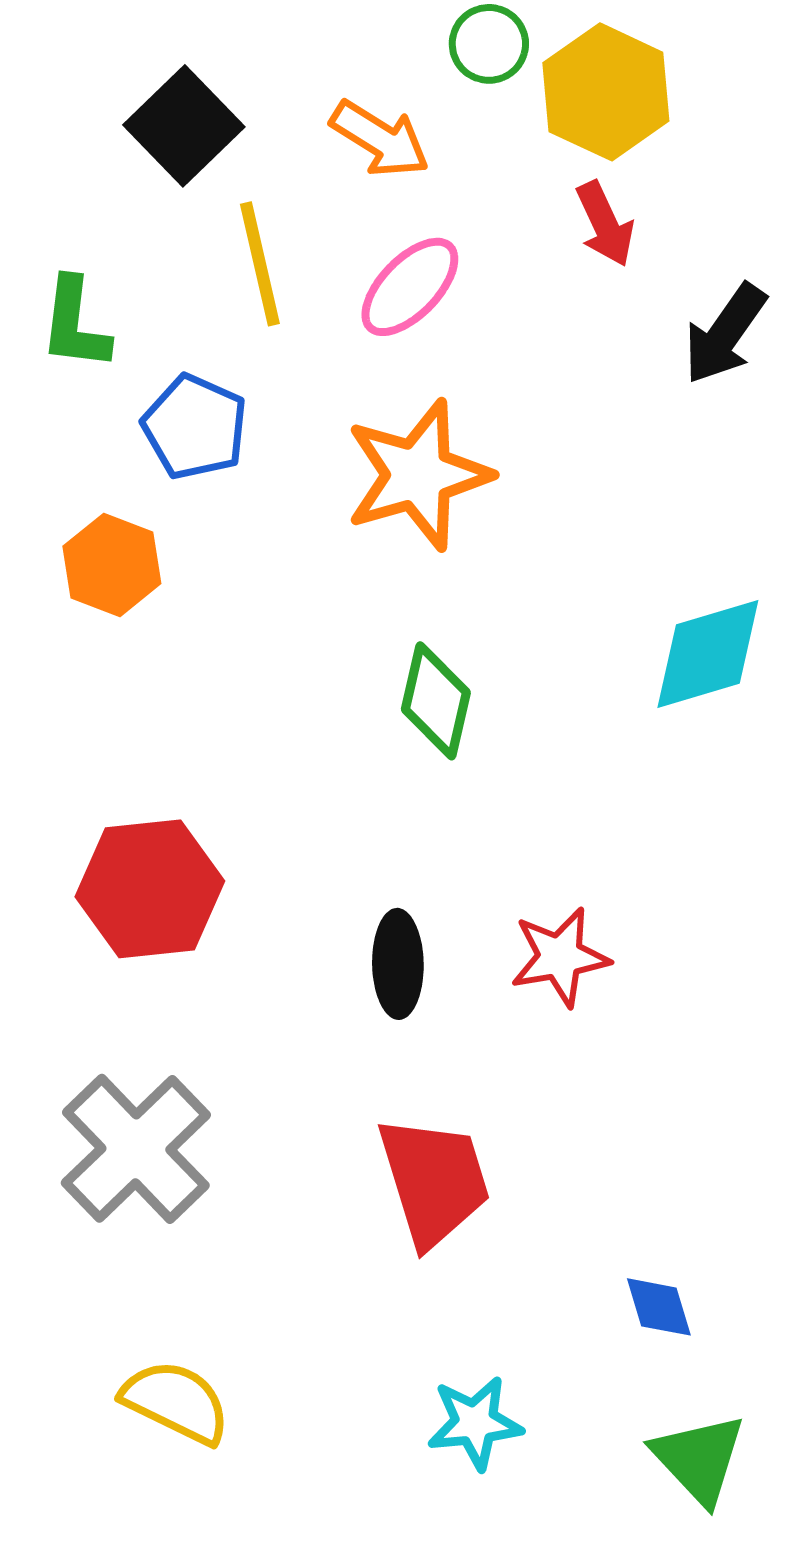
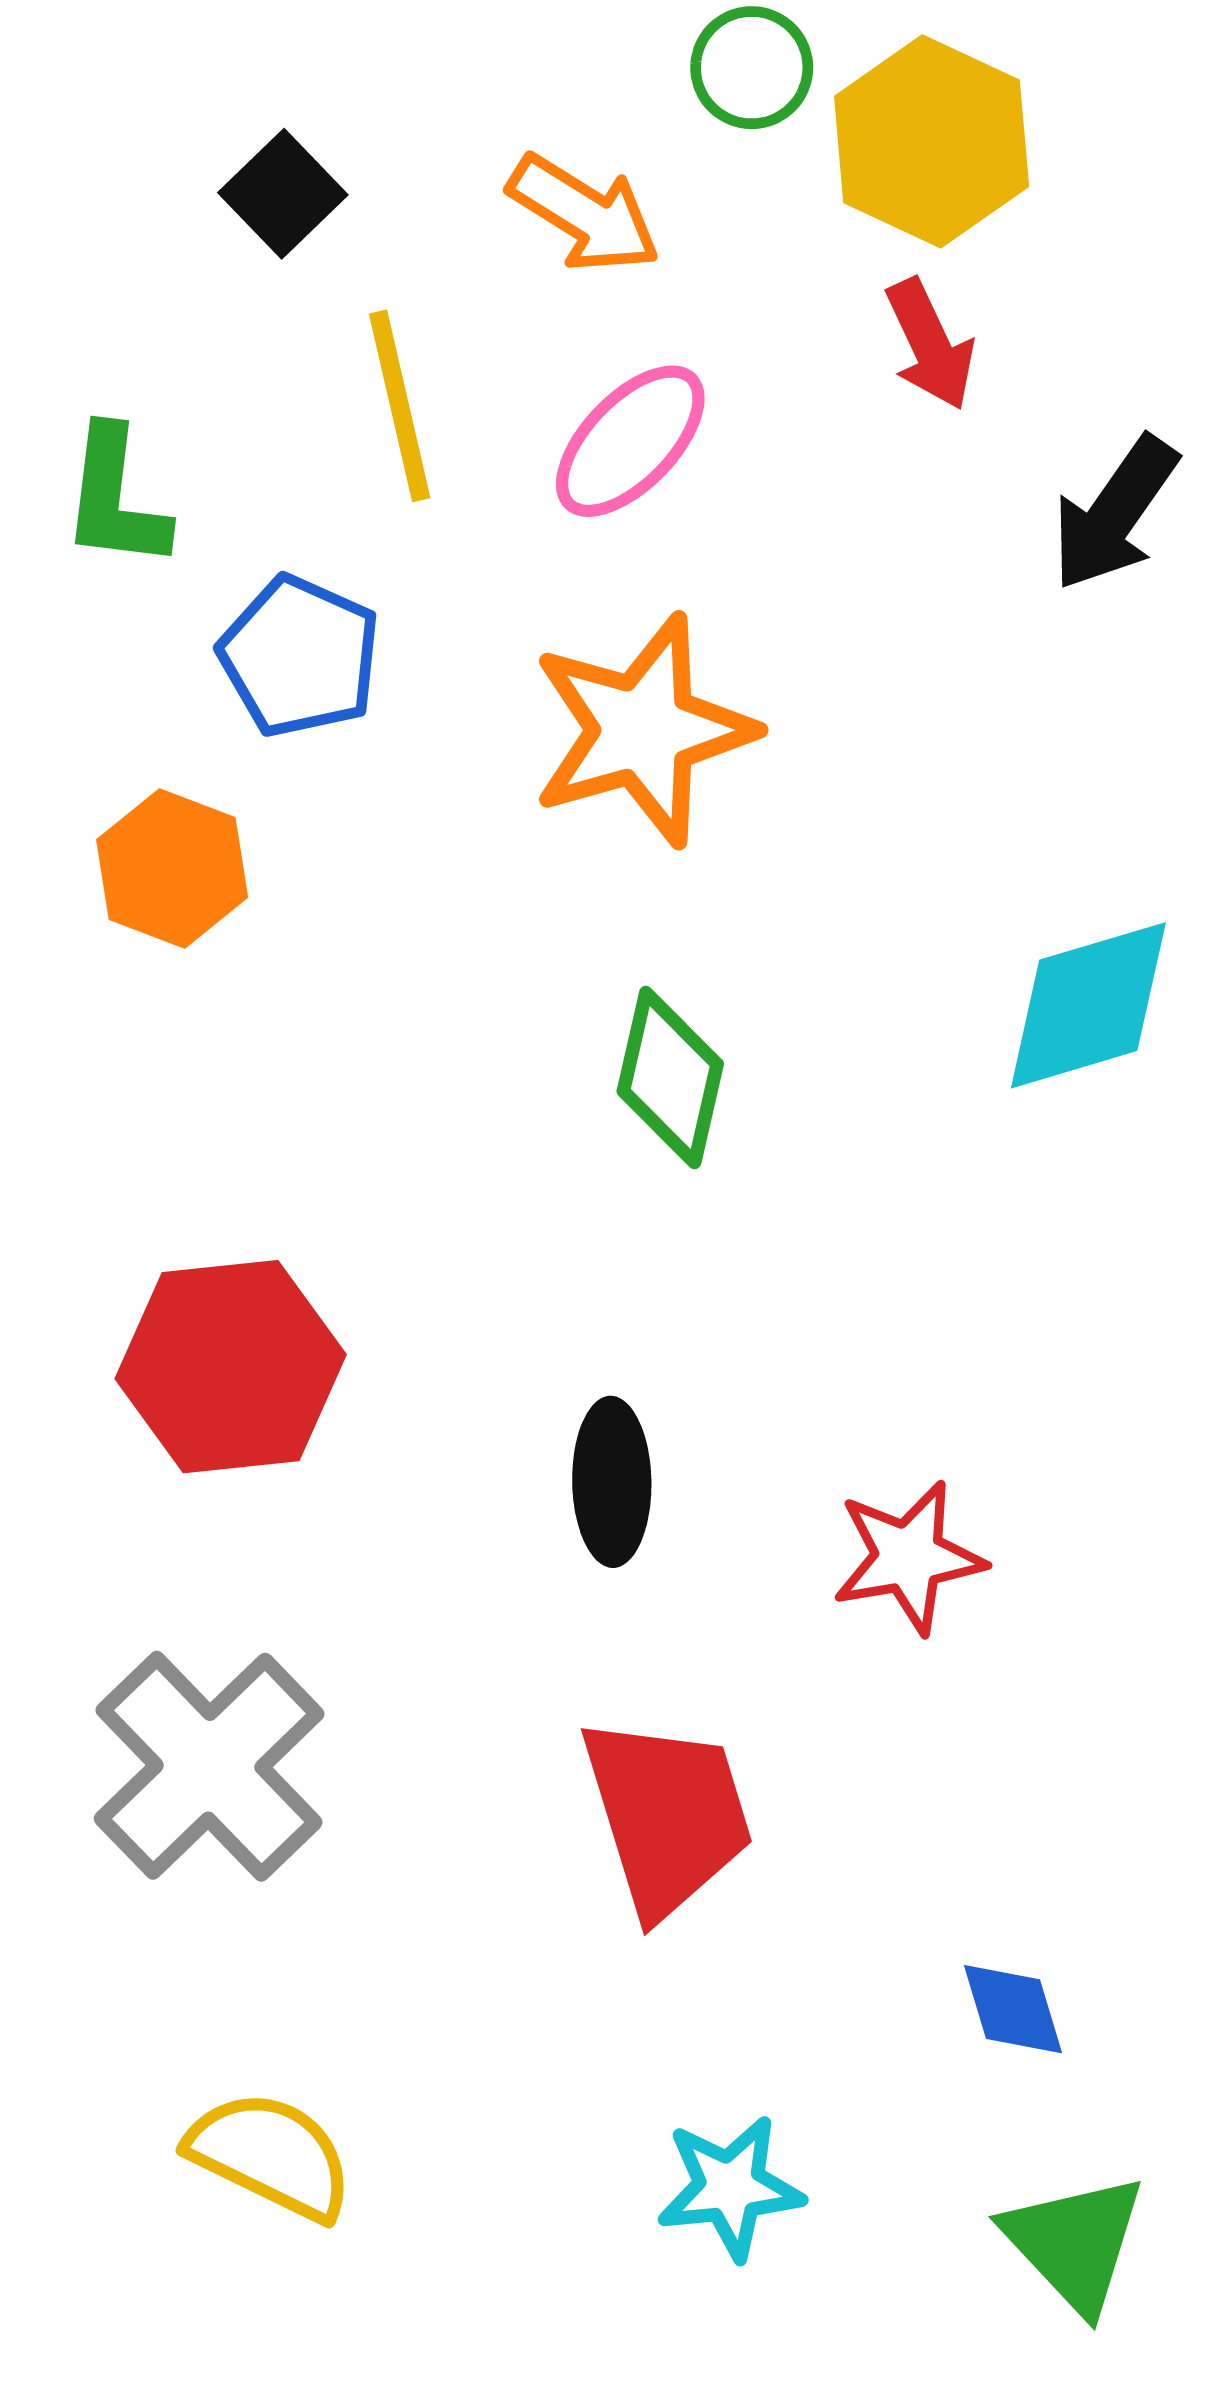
black square: (184, 126) -> (283, 194), size x0.7
red star: (560, 957) -> (908, 1557), moved

